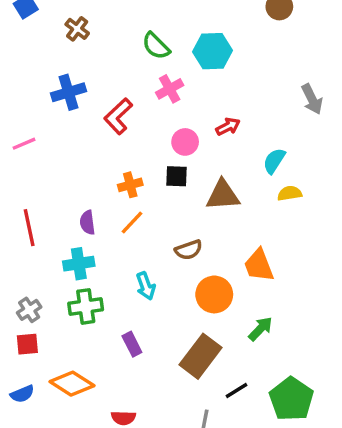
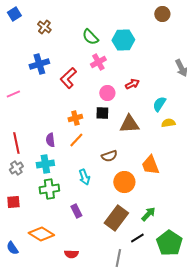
gray cross: (29, 310) -> (16, 168), moved
green arrow: (260, 329) -> (148, 214), moved
red square: (27, 344) -> (13, 202), moved
blue semicircle: (22, 394) -> (12, 248), moved, turned 80

